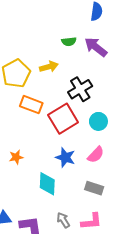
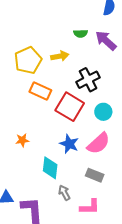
red square: (63, 119) -> (70, 107), turned -32
pink semicircle: (96, 155) -> (98, 143), size x1.4
gray arrow: (63, 220) -> (64, 193), moved

